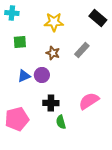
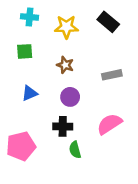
cyan cross: (12, 13) -> (30, 17), moved
black rectangle: (98, 18) -> (108, 22), moved
gray rectangle: (82, 50) -> (112, 75), moved, turned 35
purple circle: (42, 75) -> (70, 97), moved

